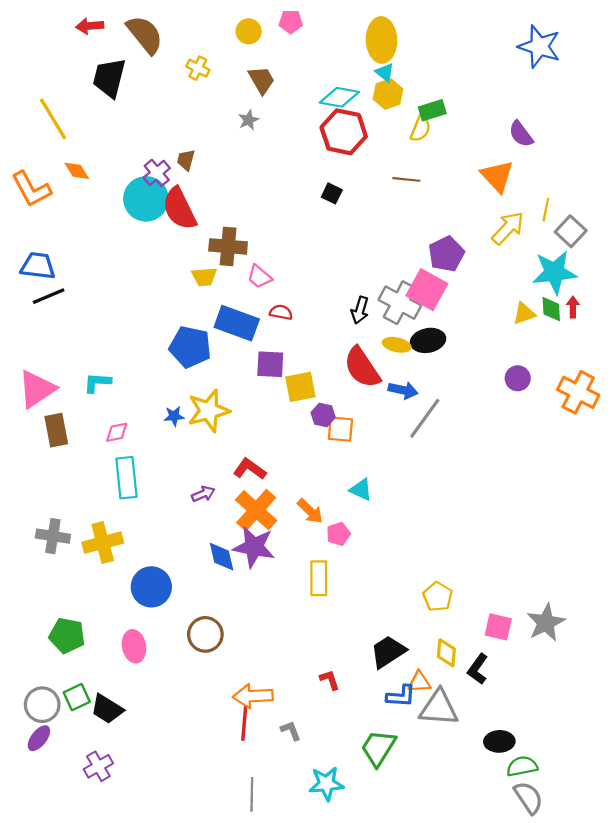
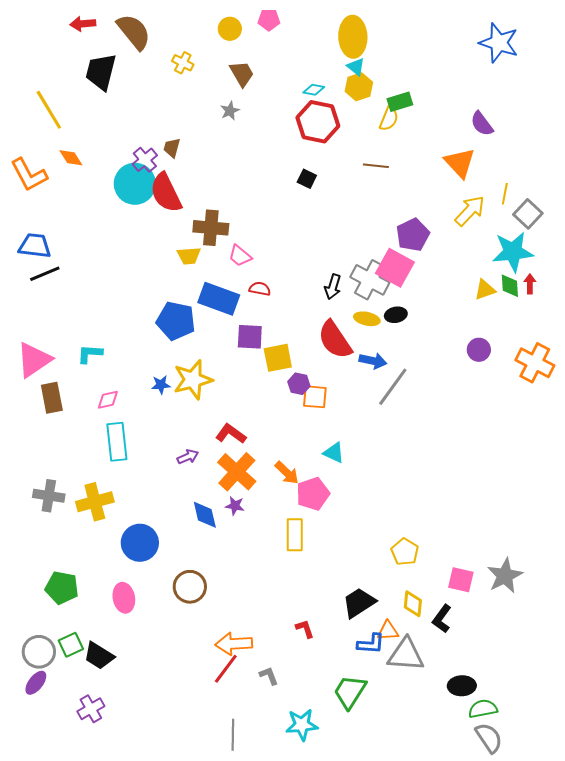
cyan diamond: (339, 97) -> (314, 90), size x0.6
black ellipse: (428, 340) -> (396, 315), size x0.7
pink pentagon: (338, 534) -> (313, 494), size x1.5
purple star: (254, 547) -> (235, 506), size x0.5
red line: (244, 723) -> (226, 669), turned 32

